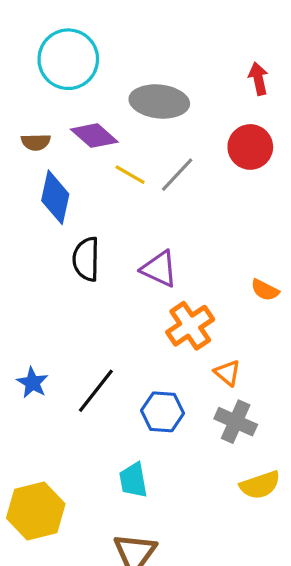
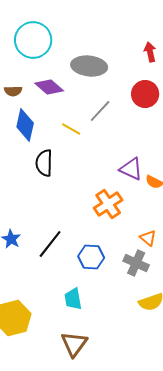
yellow line: (130, 175) -> (71, 129), moved
purple triangle: (159, 269) -> (131, 169), moved
orange triangle: (228, 373) -> (148, 238), moved

